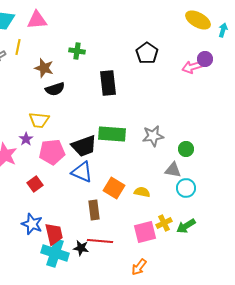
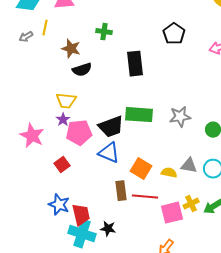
purple star: (26, 139) -> (63, 120), moved
gray triangle: (173, 170) -> (189, 166), moved
red line: (100, 241) -> (145, 197), moved

